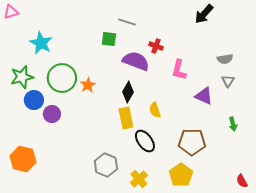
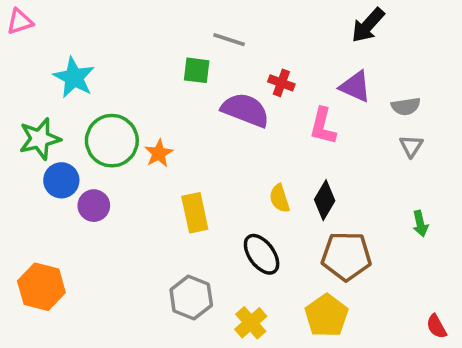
black diamond: (128, 92) -> (325, 200), moved
purple triangle: (204, 96) -> (355, 87), moved
yellow rectangle: (126, 118) -> (195, 213), moved

